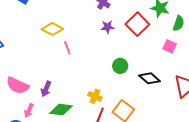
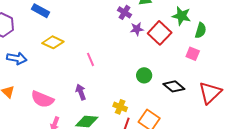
purple star: (108, 27) -> (137, 29), moved
yellow diamond: (52, 29) -> (53, 42), moved
purple arrow: (46, 89) -> (81, 92), moved, turned 140

